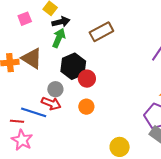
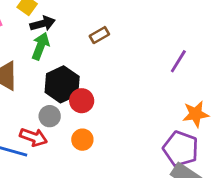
brown rectangle: (101, 32) -> (99, 35), size x0.6
gray circle: (55, 89) -> (50, 116), moved

